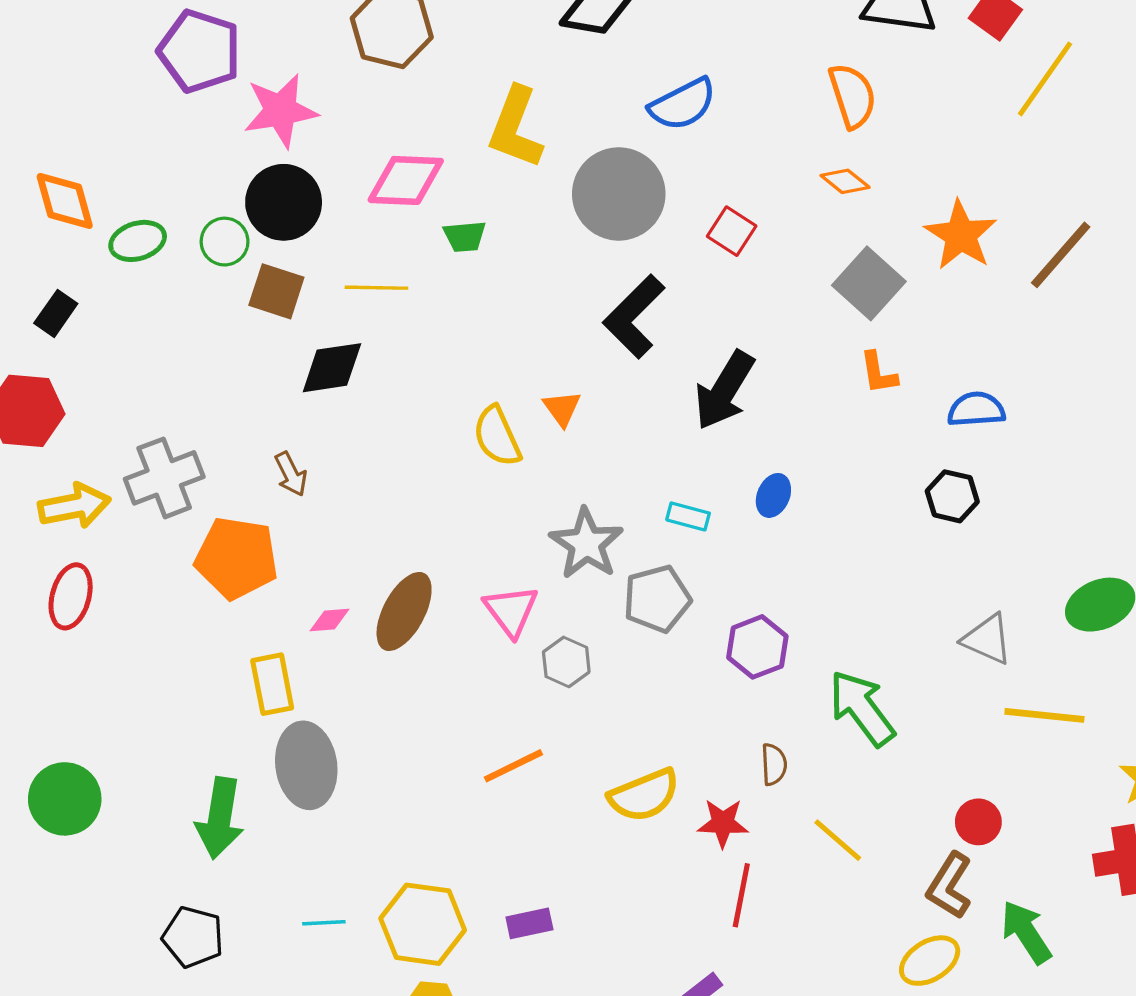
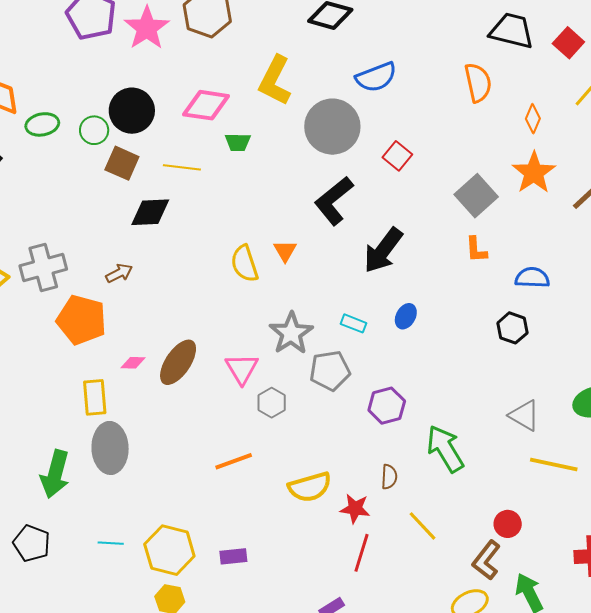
pink star: (281, 111) -> (147, 28), moved, turned -30
orange diamond: (845, 181) -> (533, 119), moved, turned 68
brown arrow: (291, 474) -> (119, 273), turned -96

